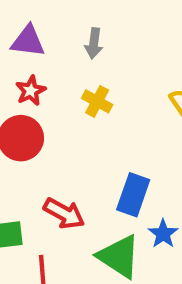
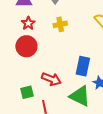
yellow cross: (97, 101) -> (60, 24), turned -32

